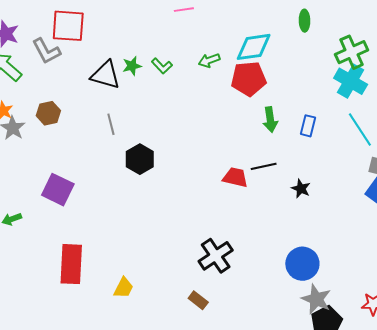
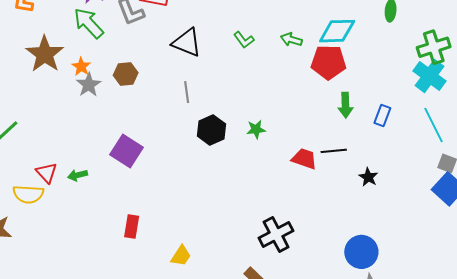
green arrow: (209, 60) -> (291, 40), turned 30
green star: (132, 66) -> (256, 129), moved
red rectangle: (71, 264) -> (132, 226), size x0.6

